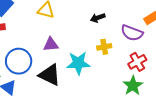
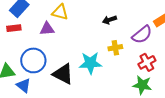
purple semicircle: (132, 33) -> (142, 35), turned -60
purple triangle: (51, 44) -> (47, 29), moved
green star: (133, 86) -> (142, 85), turned -30

